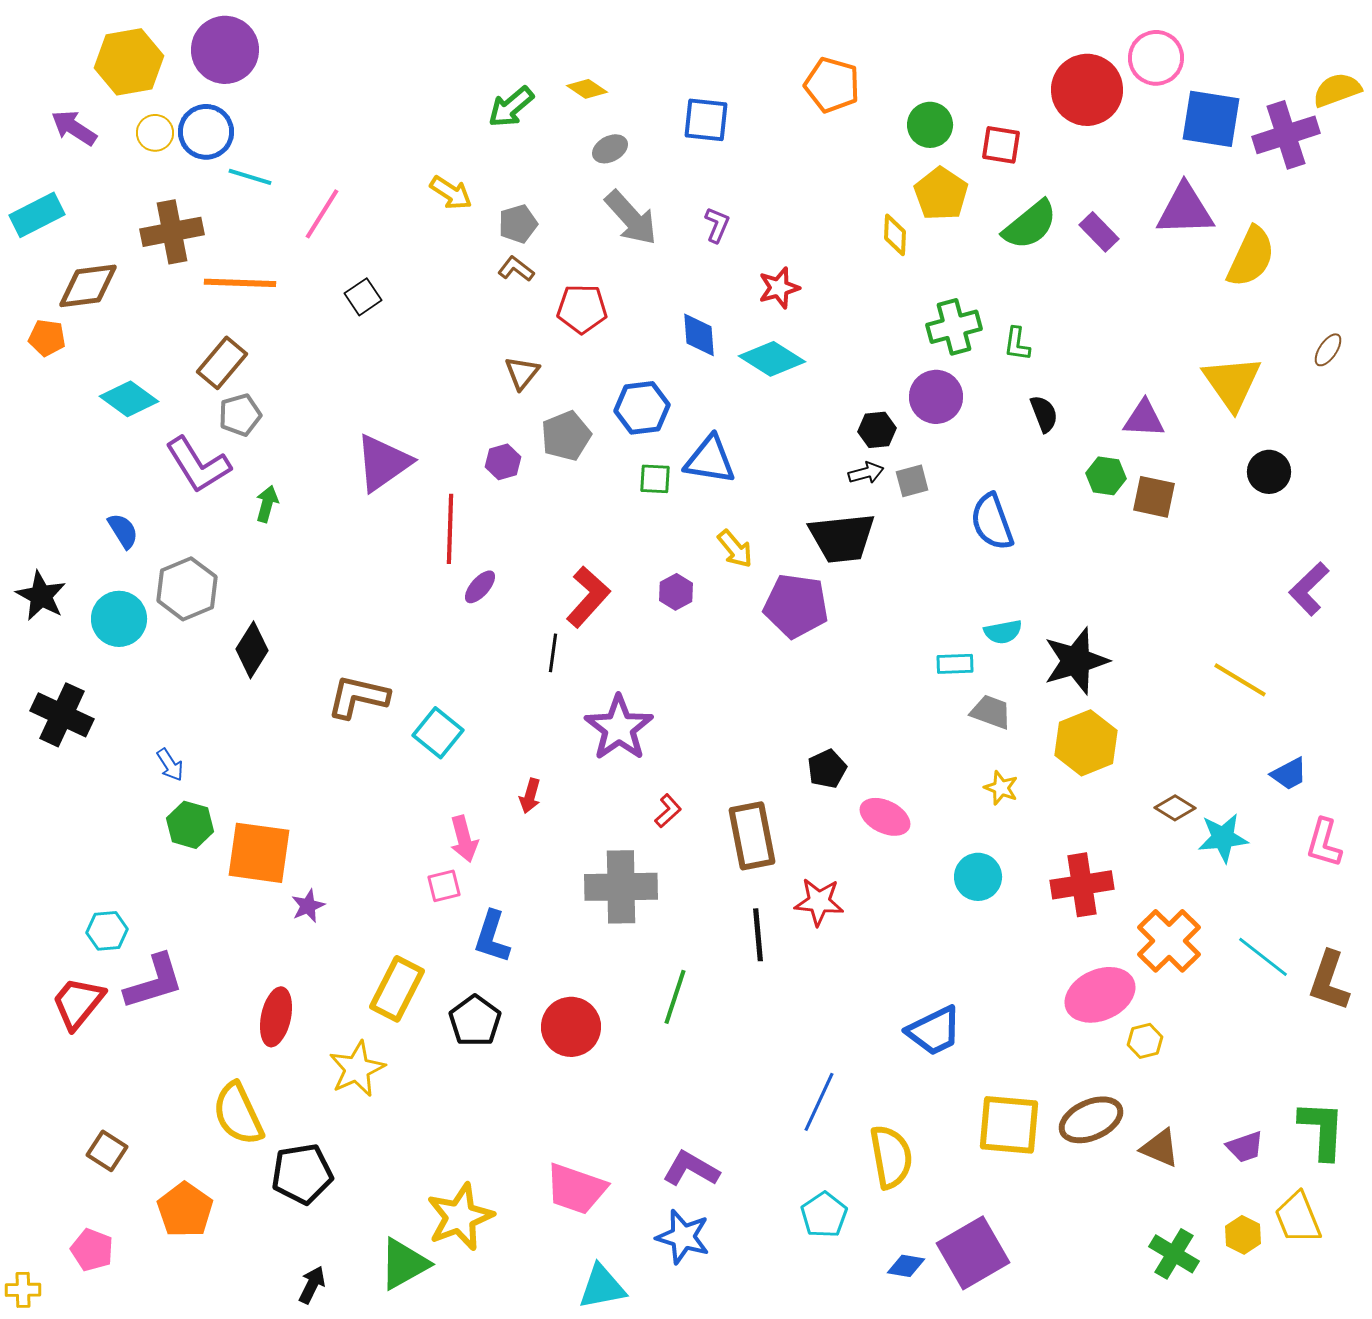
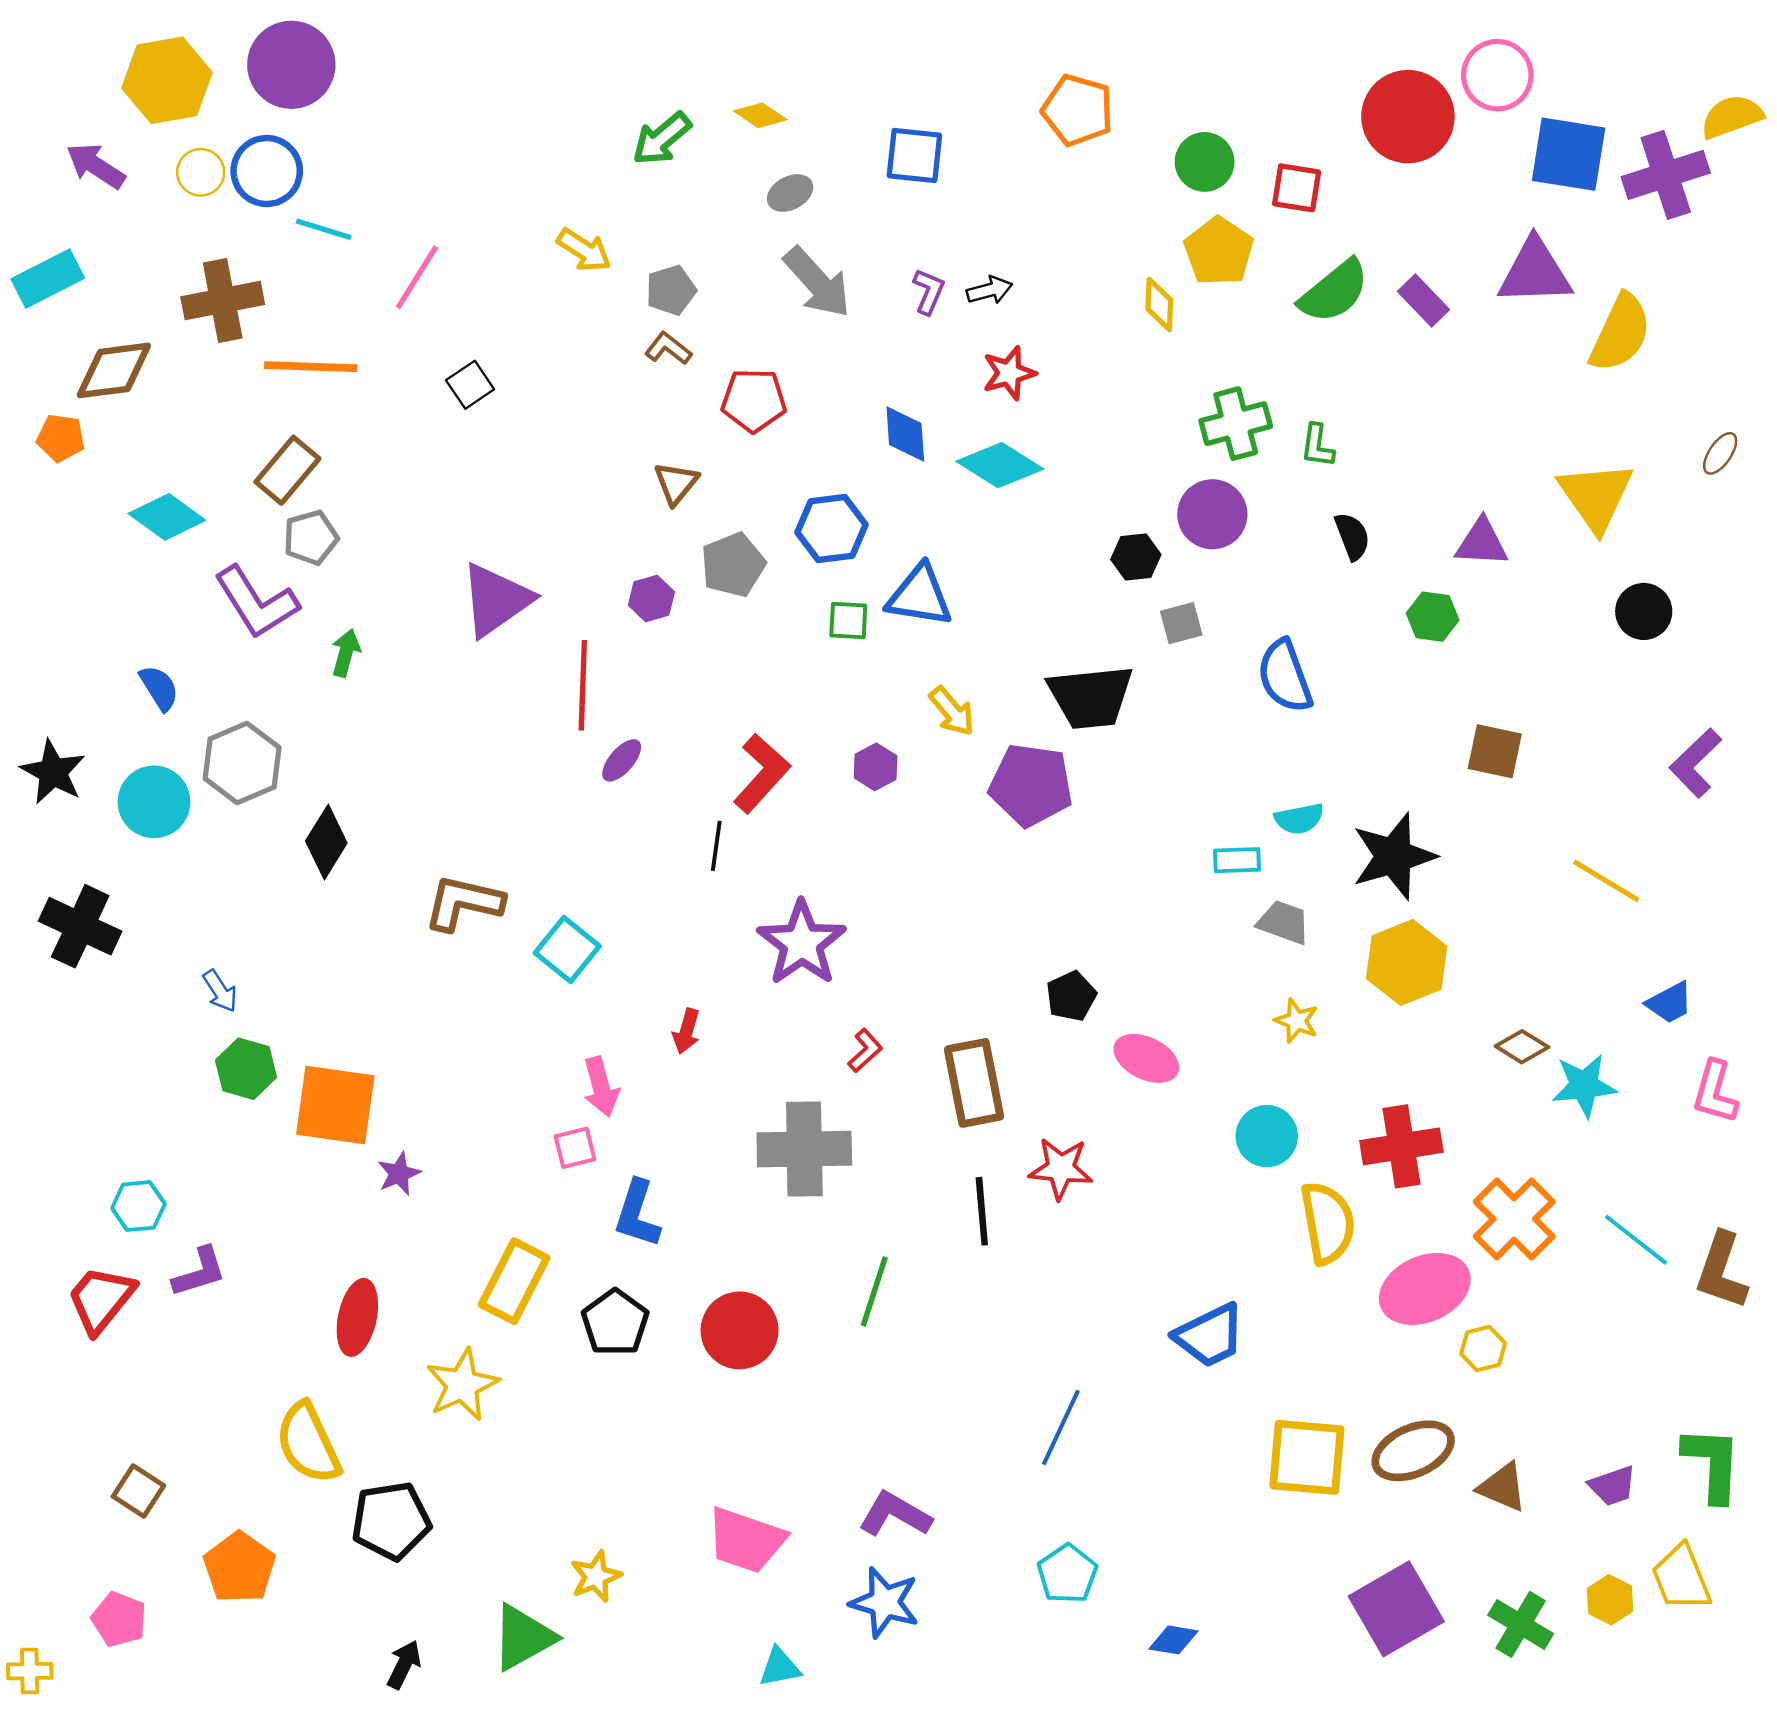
black arrow: (866, 473) -> (990, 290), moved
brown square: (1154, 497) -> (1495, 751), moved
purple L-shape: (154, 982) -> (199, 1272), size x0.7
yellow semicircle: (891, 1157) -> (1328, 1223), moved
yellow star: (460, 1217) -> (596, 1577), size x0.6
purple square: (973, 1253) -> (1396, 1609), moved
cyan triangle: (602, 1287) -> (780, 1667), size x0.7

